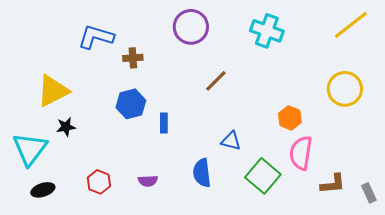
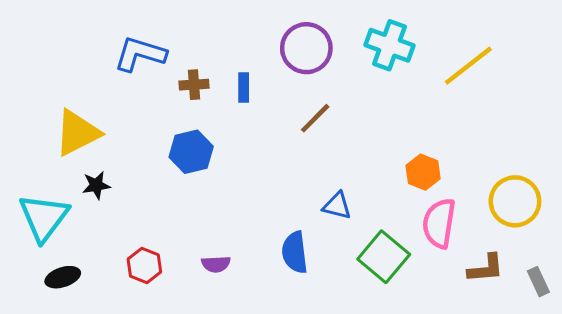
yellow line: (351, 25) -> (468, 66), moved
purple circle: (191, 27) -> (306, 48), moved
yellow circle: (345, 89) -> (515, 201), moved
blue rectangle: (164, 123) -> (244, 88), moved

